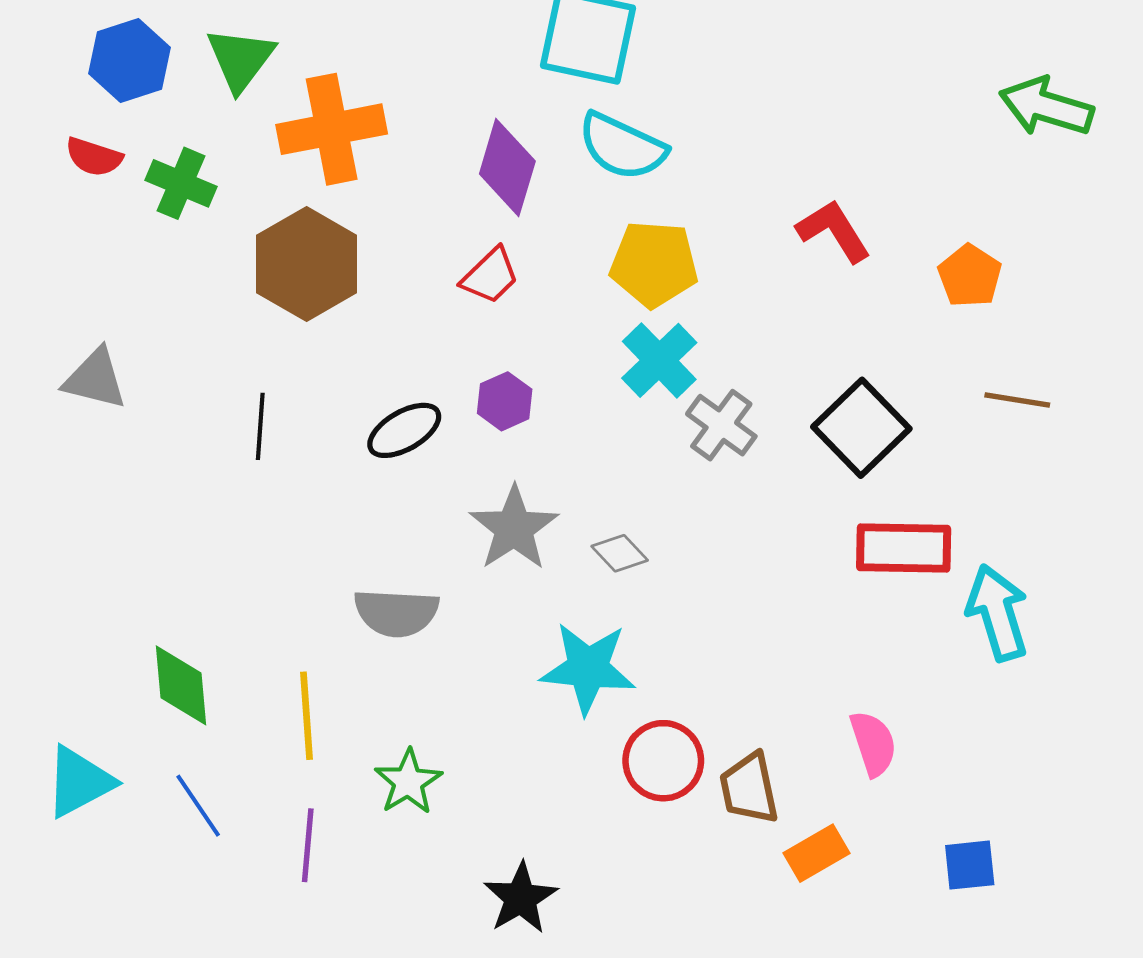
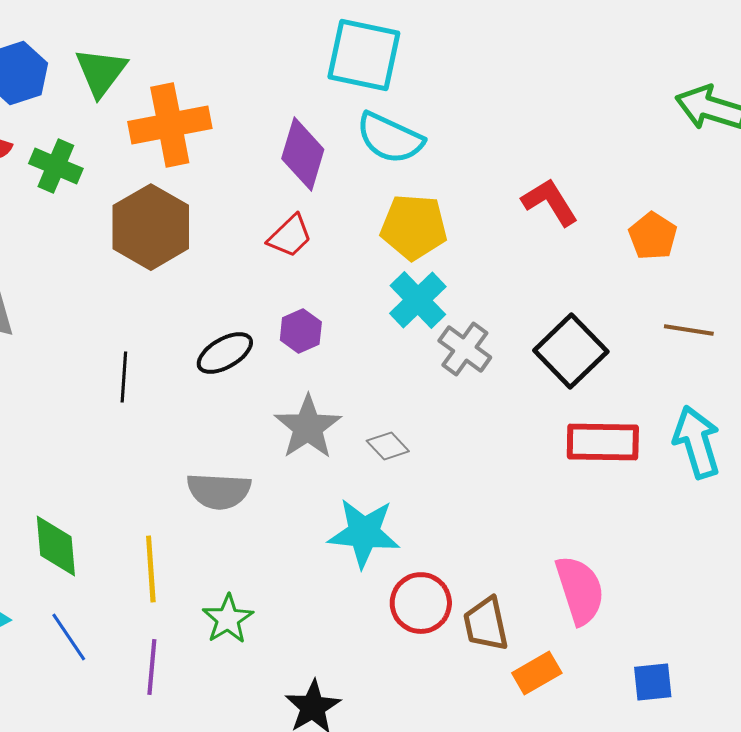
black line: (260, 426) -> (124, 377), moved
cyan arrow: (997, 613) -> (697, 442), moved
pink semicircle: (873, 744) -> (580, 590), size x1.4

